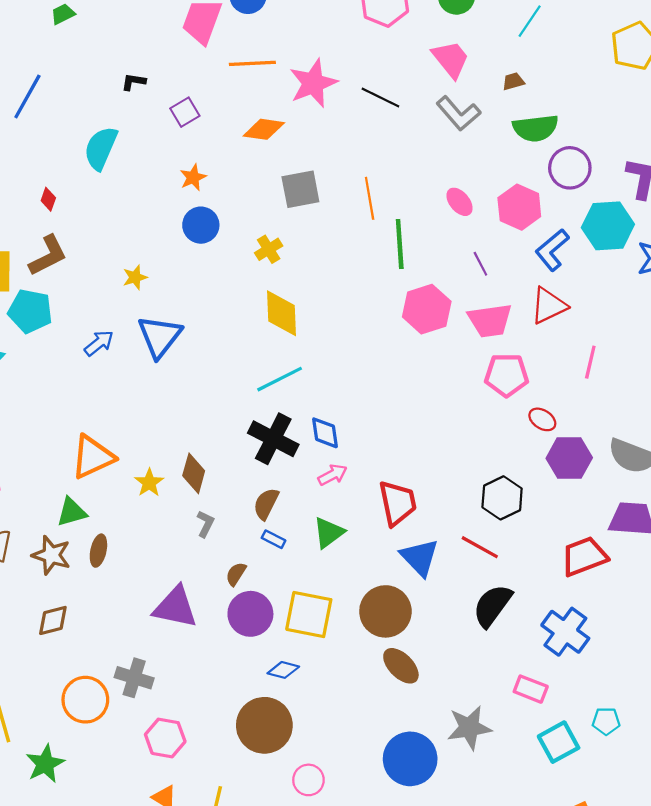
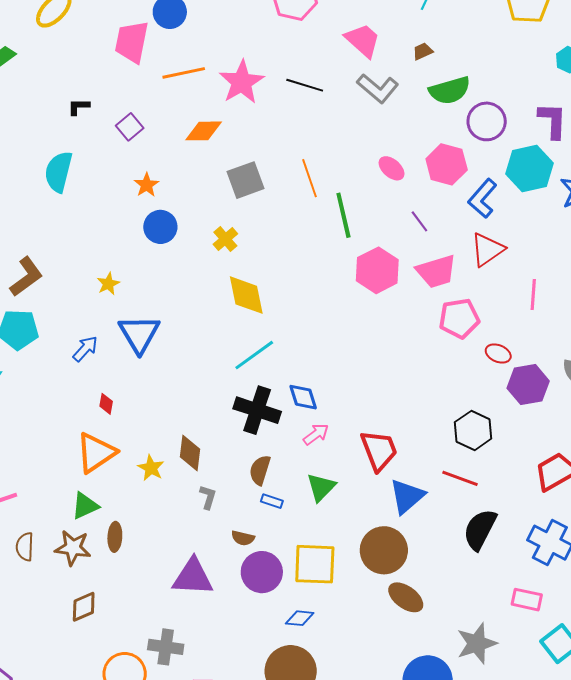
red diamond: (48, 199) -> (106, 404), moved
blue triangle: (420, 557) -> (407, 496), turned 42
brown semicircle: (236, 574) -> (243, 538), turned -100

